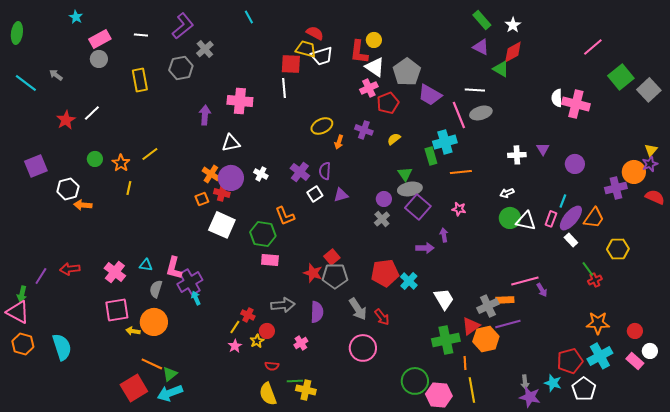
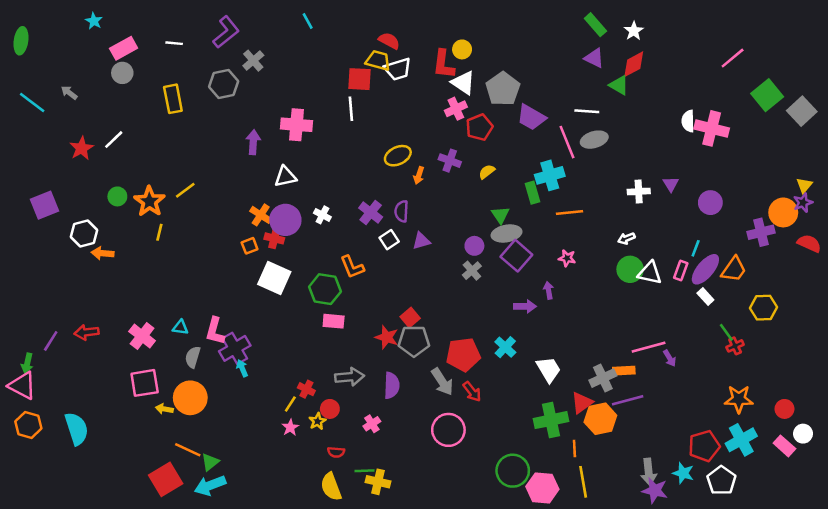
orange star: (121, 163) -> (149, 201), size x1.4
red pentagon: (385, 273) -> (463, 355), moved
gray arrow: (525, 382) -> (649, 472), size x1.5

